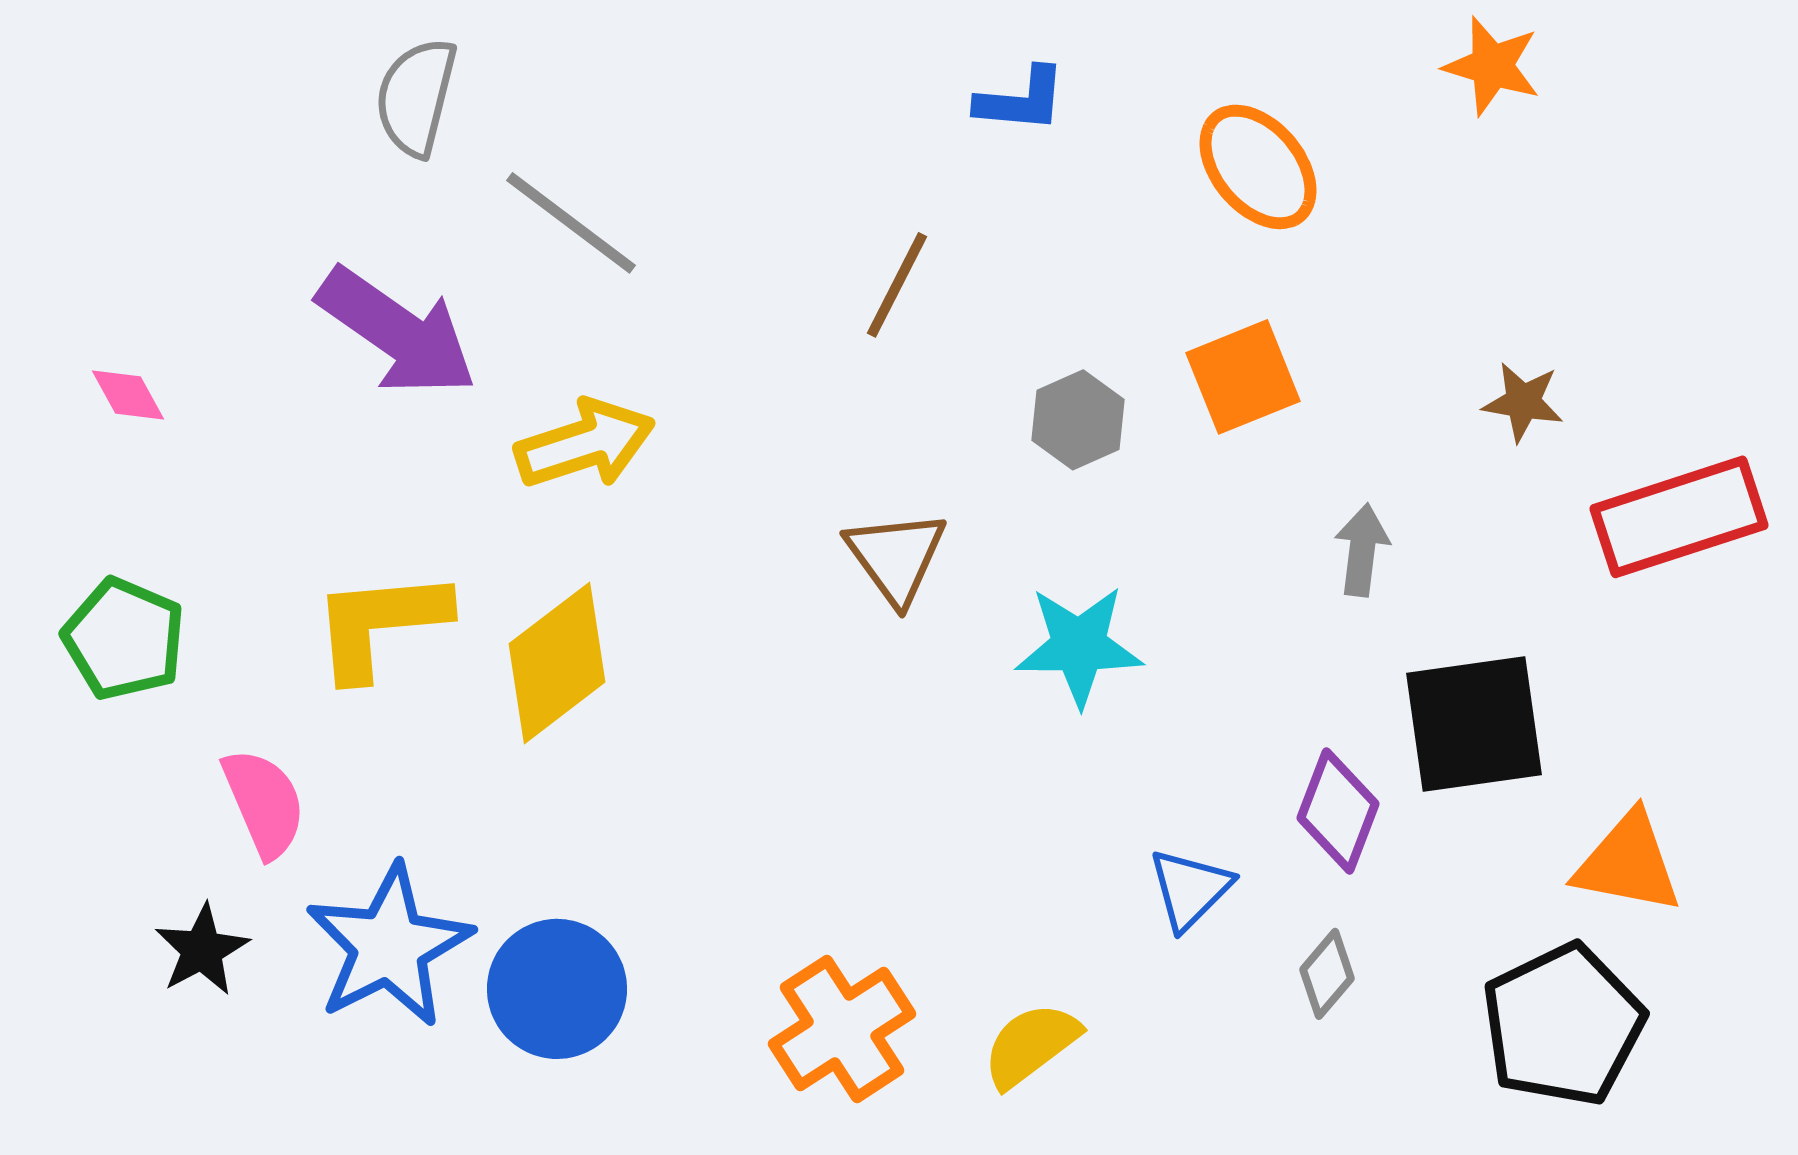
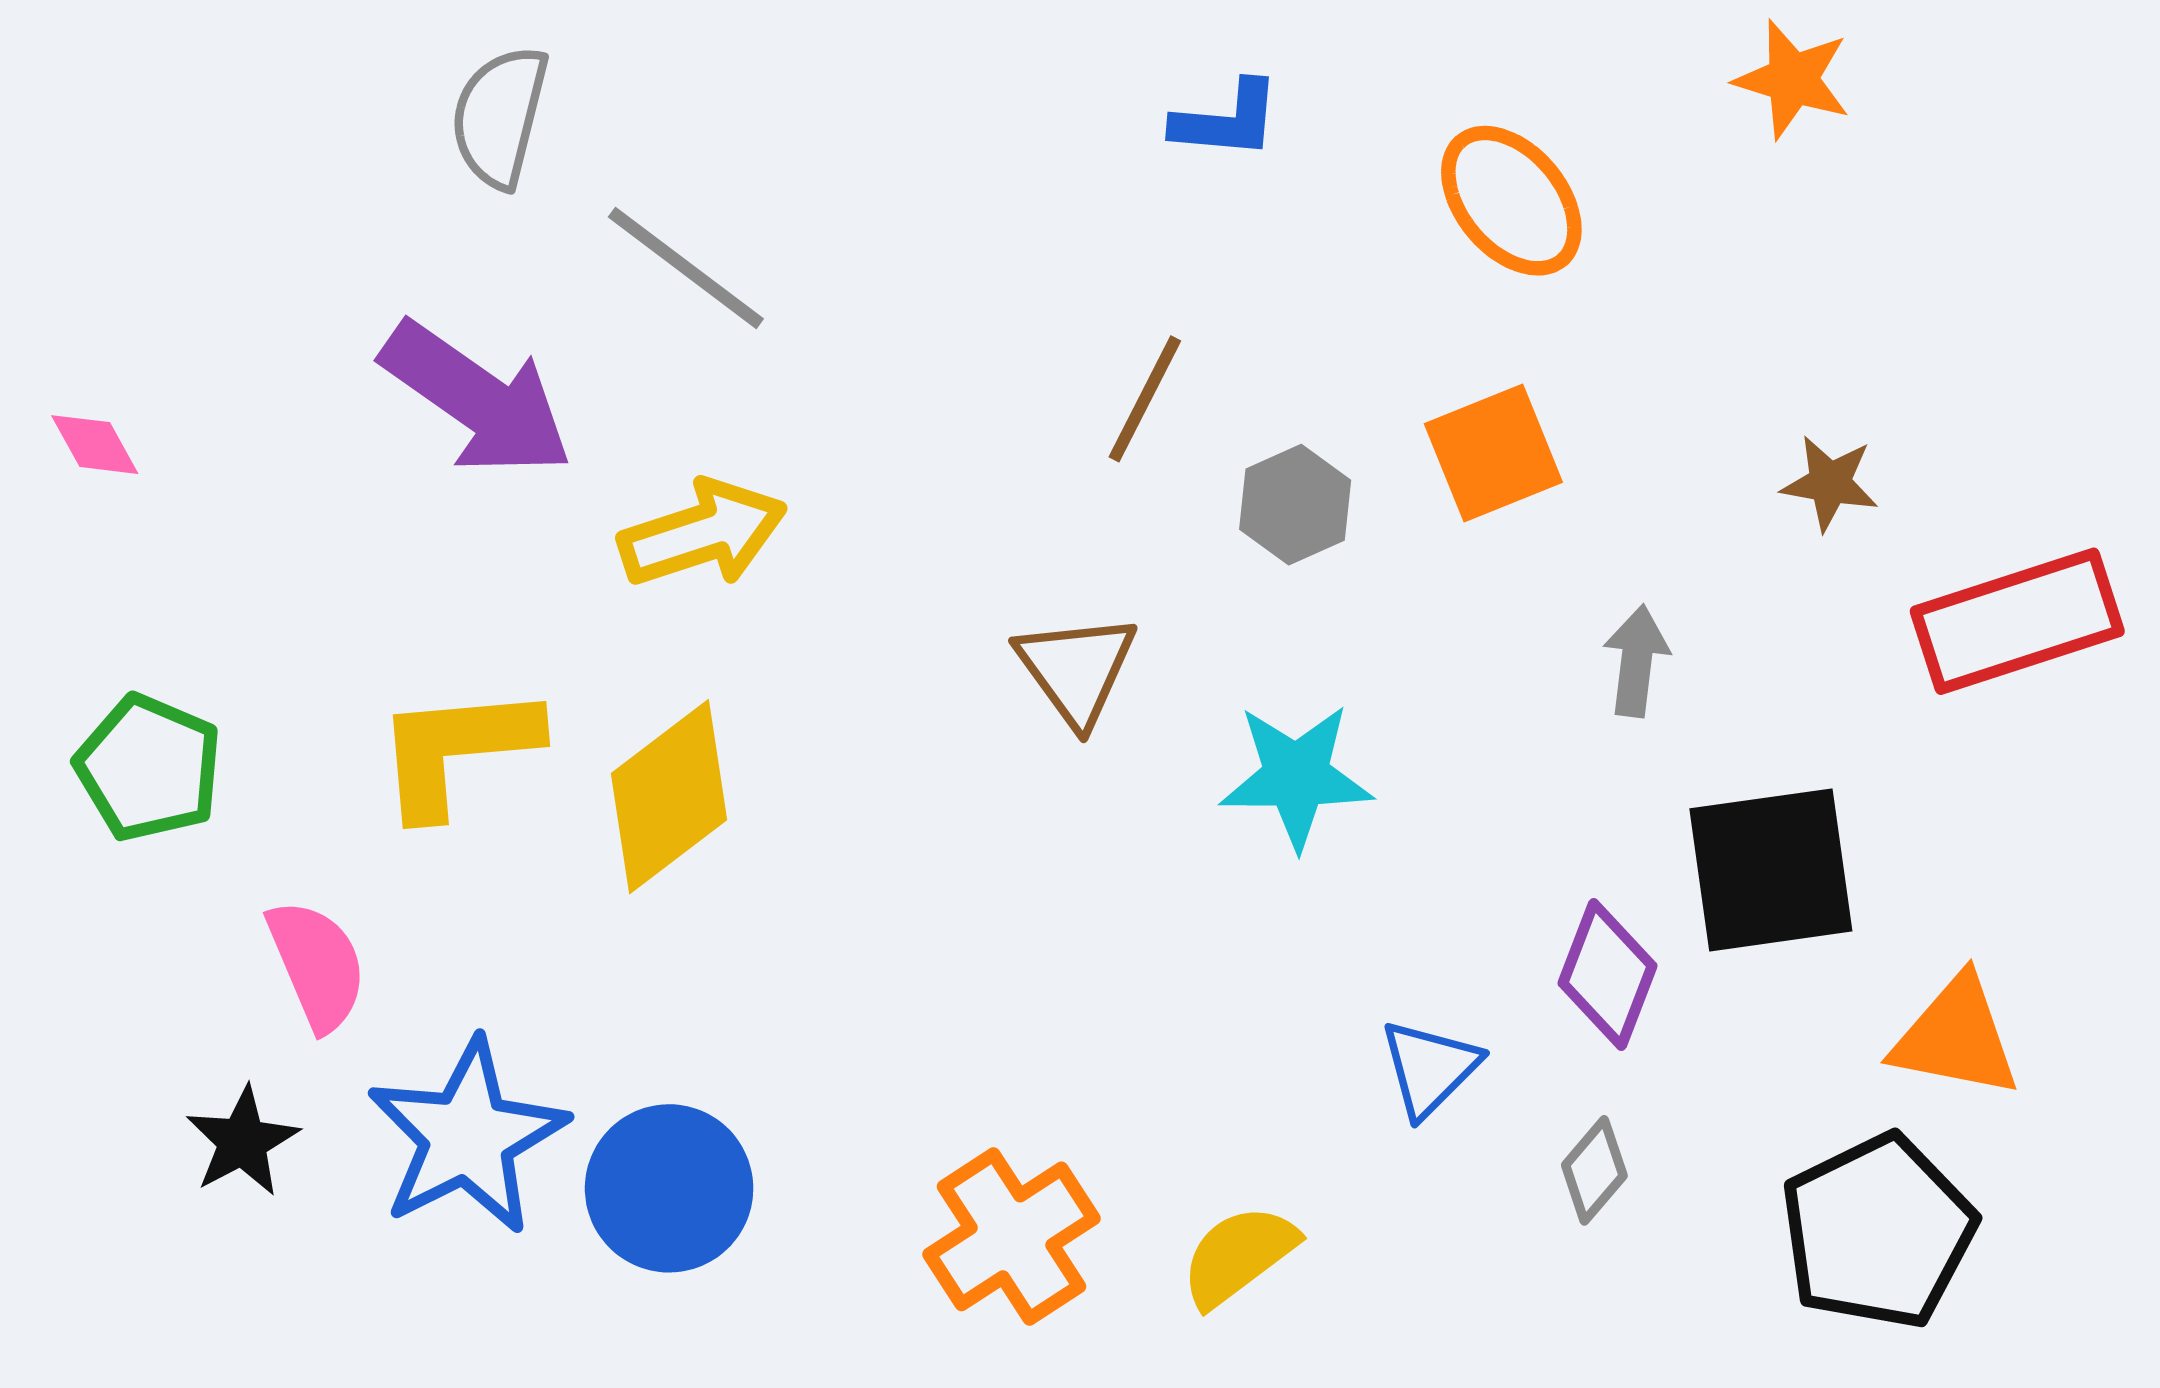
brown line: (897, 285) -> (1145, 399), moved
pink diamond: (128, 395) -> (95, 445), moved

